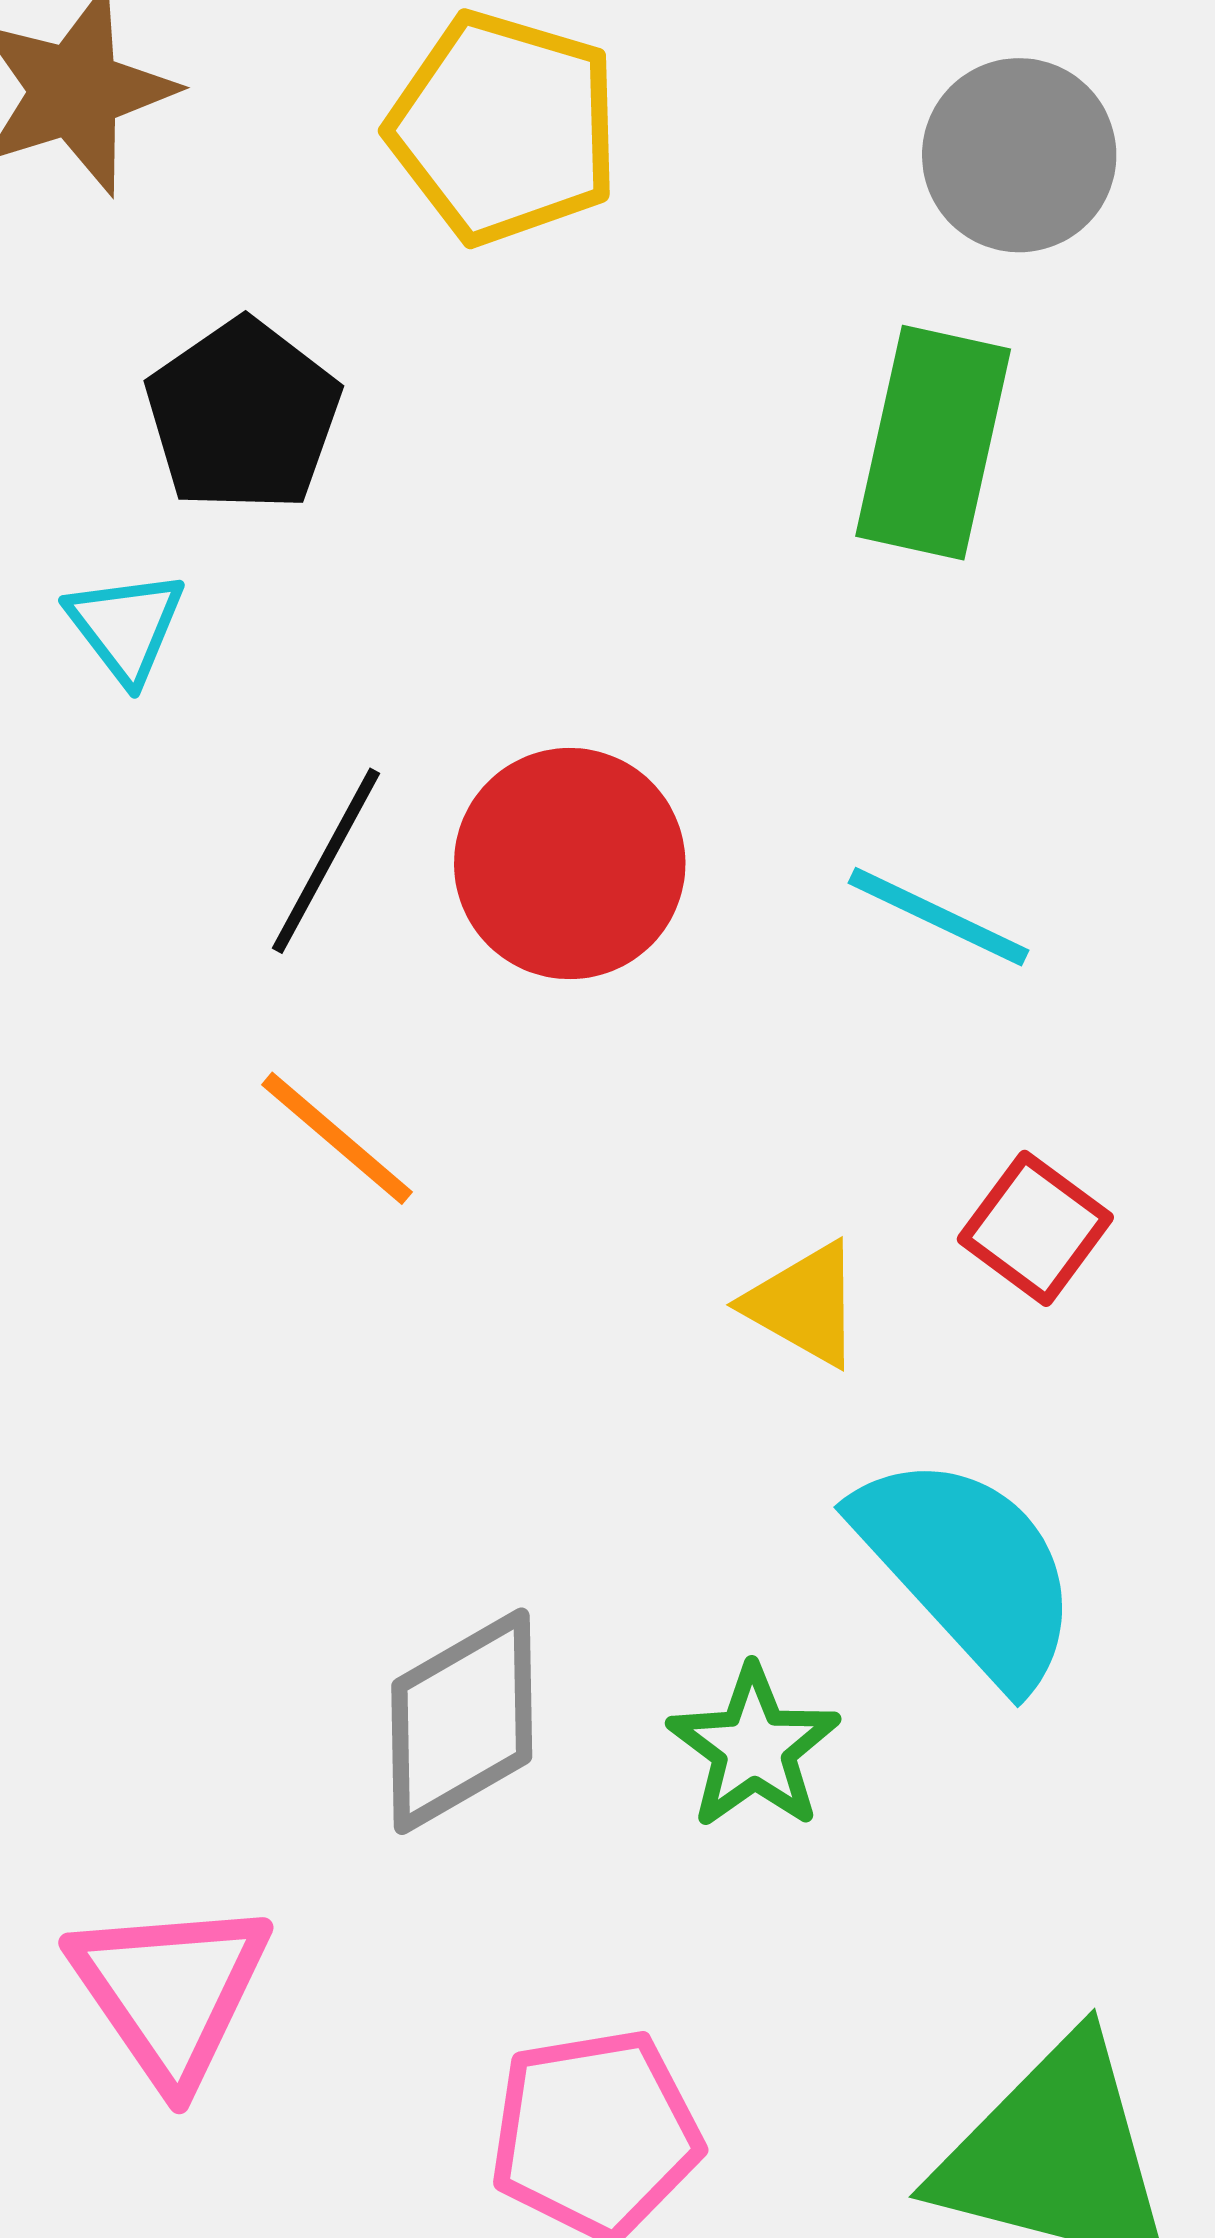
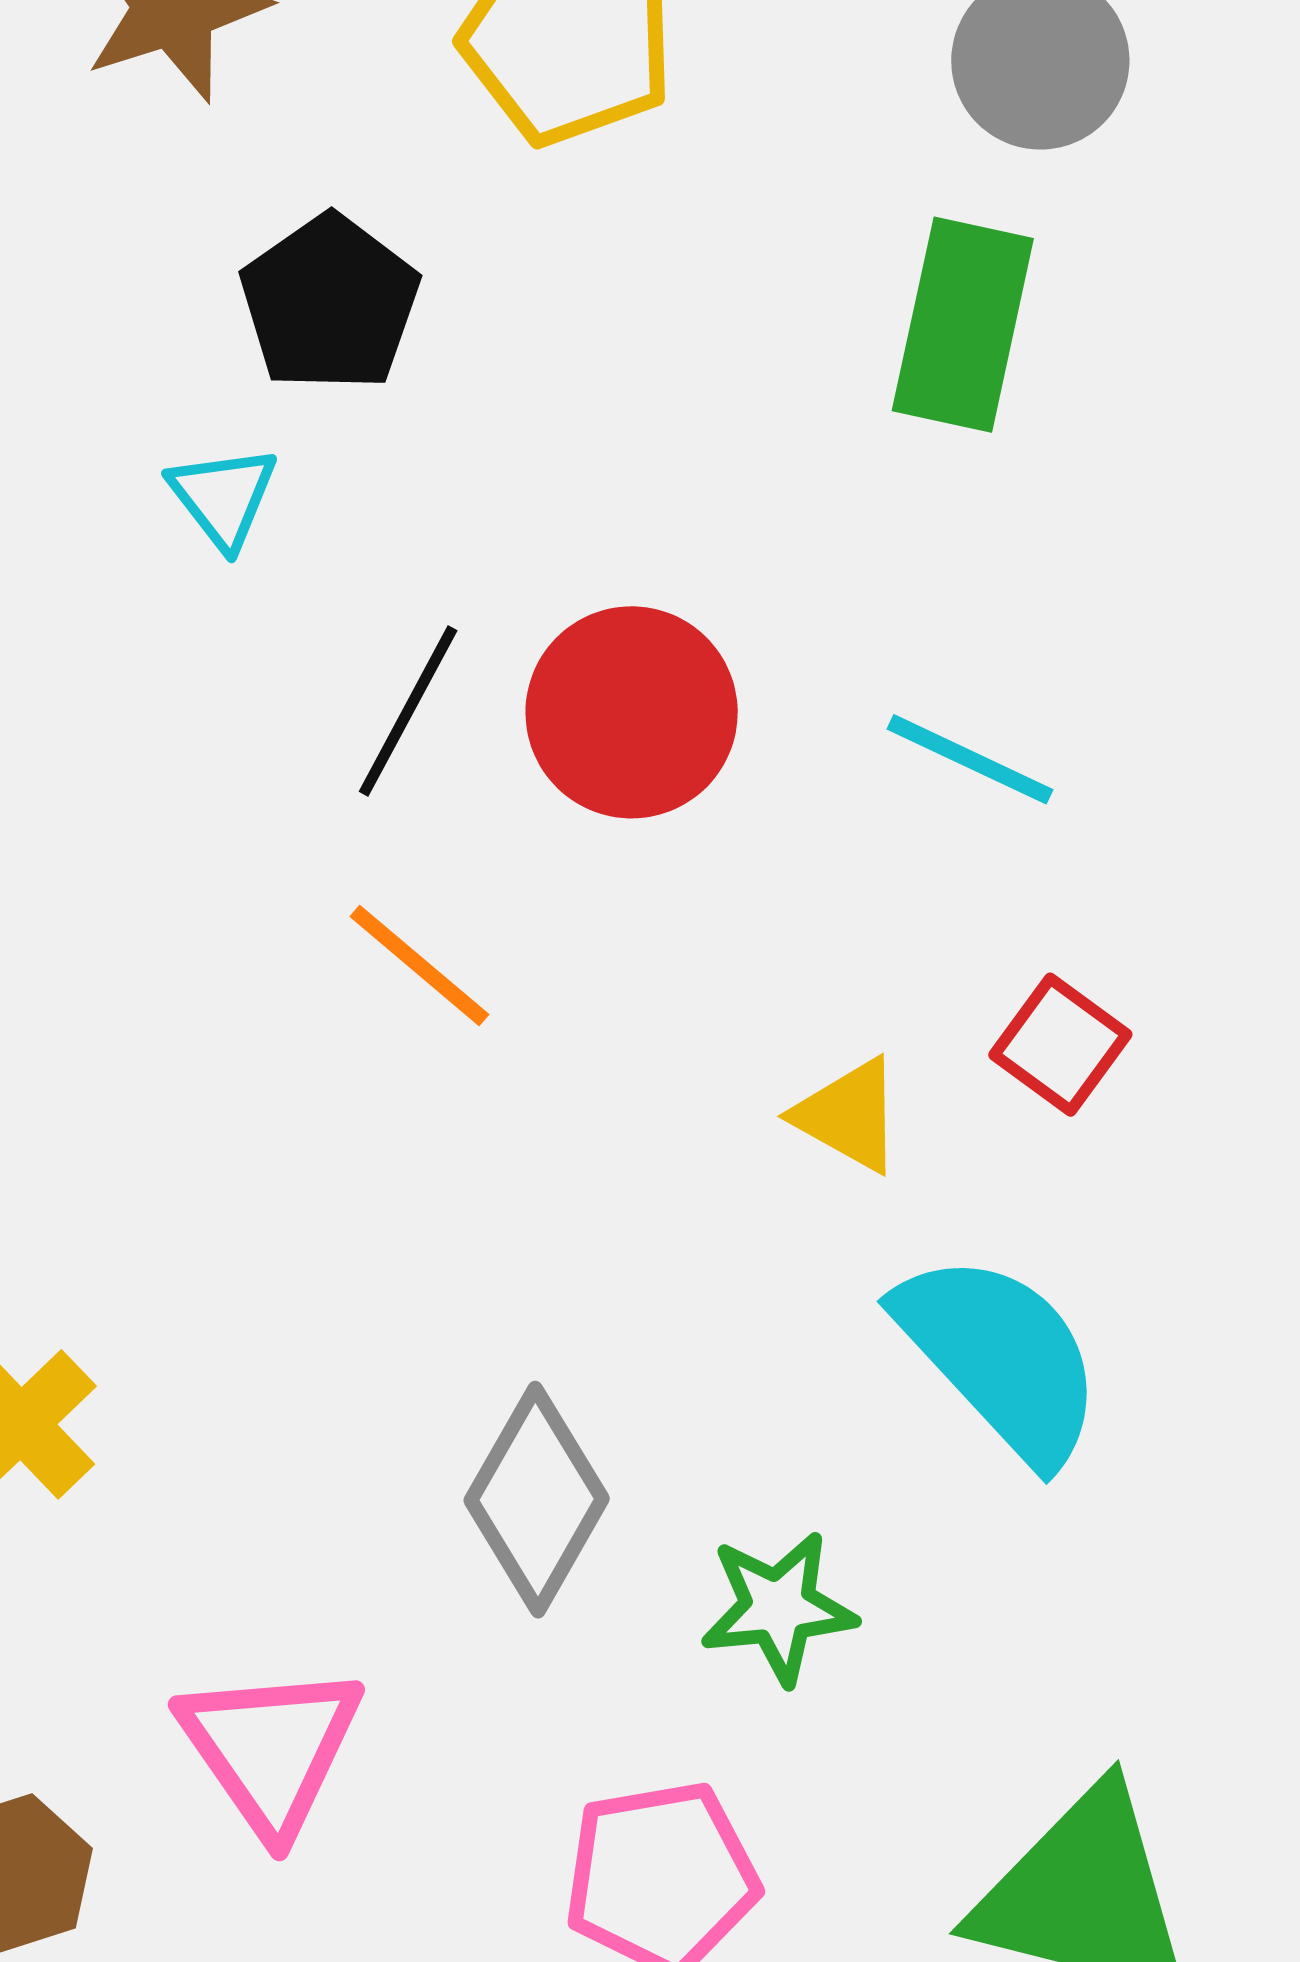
gray diamond: (462, 1721) -> (537, 1500), turned -30
green star: (754, 1747) -> (778, 1608), moved, turned 30

